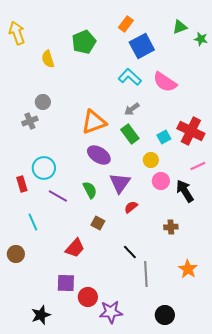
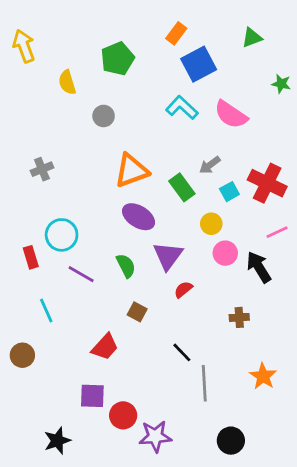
green star: (201, 39) -> (281, 84), moved
gray circle: (43, 102) -> (104, 116), moved
gray arrow: (132, 109) -> (210, 165), moved

